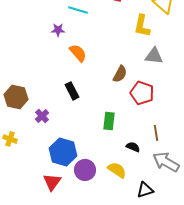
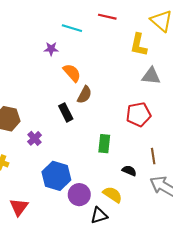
brown semicircle: (120, 74) -> (84, 95), moved
red pentagon: (142, 93) -> (139, 114), turned -30
red triangle: (52, 182) -> (19, 207), moved
black triangle: (145, 190) -> (99, 215), moved

